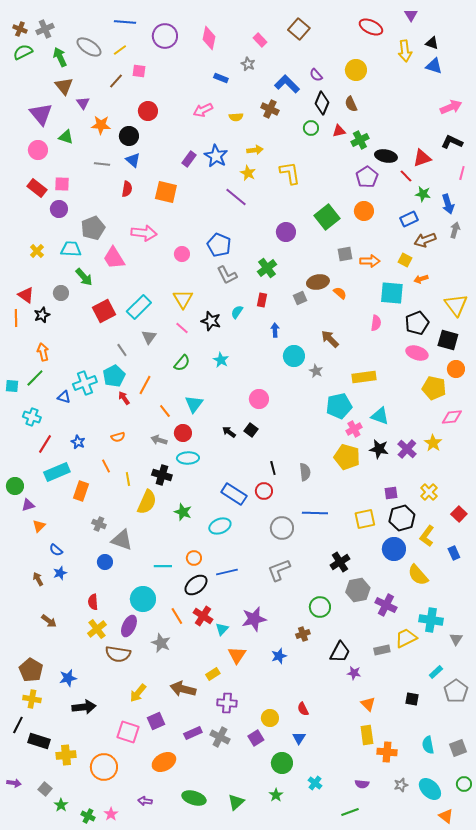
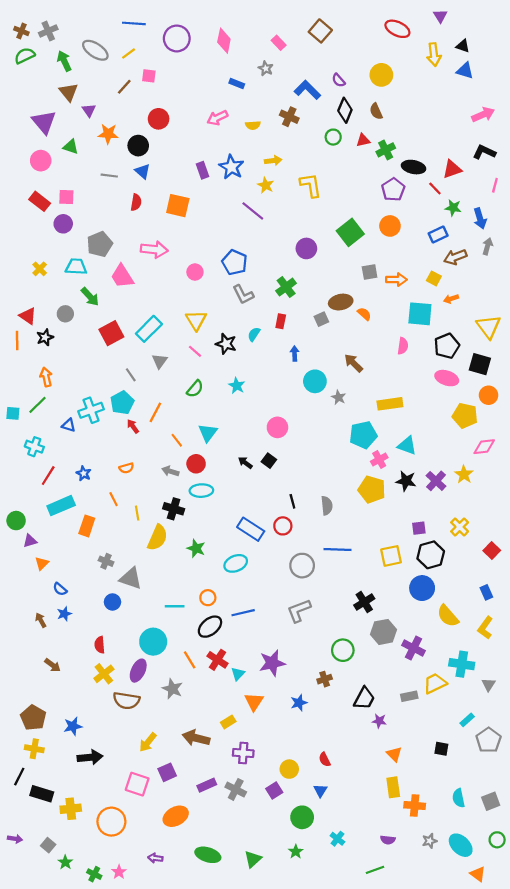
purple rectangle: (189, 159) -> (202, 170), turned -56
yellow L-shape: (427, 536) -> (485, 628), moved

